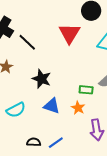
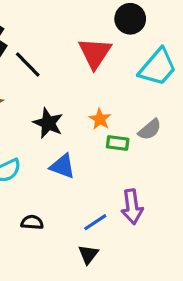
orange star: (78, 108) -> (100, 119), moved
blue line: (56, 143) -> (95, 222), moved

